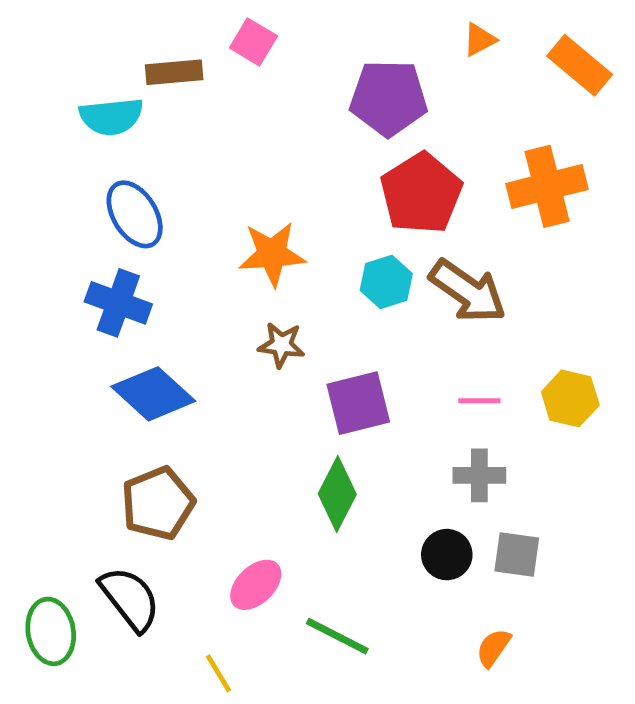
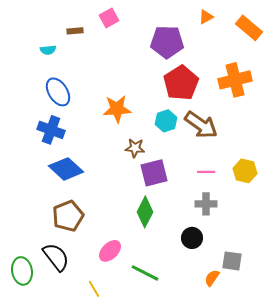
pink square: (253, 42) -> (109, 18), turned 30
brown rectangle: (174, 72) -> (75, 31), size x0.7
cyan semicircle: (111, 117) -> (48, 50), size x0.6
brown star: (281, 345) -> (135, 148), moved
gray square: (517, 555) -> (232, 261), moved

